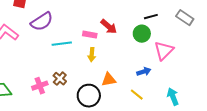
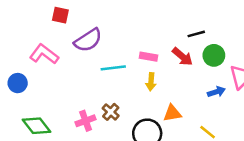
black line: (151, 17) -> (196, 34), moved
red arrow: (109, 27) -> (182, 57), moved
blue arrow: (144, 72) -> (216, 92), moved

